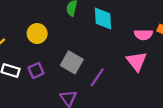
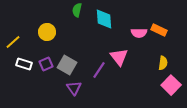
pink triangle: (136, 61) -> (119, 57), moved
gray square: (72, 62) -> (67, 65), moved

